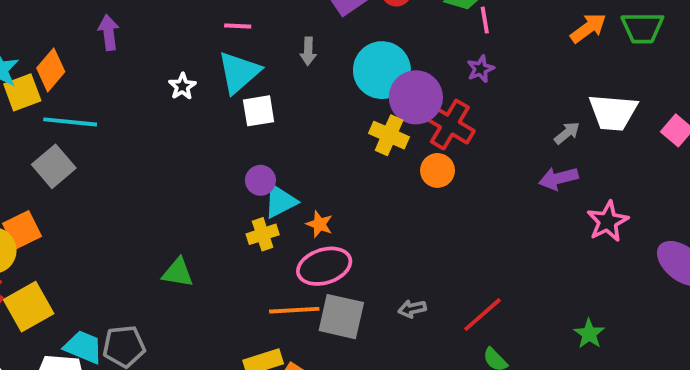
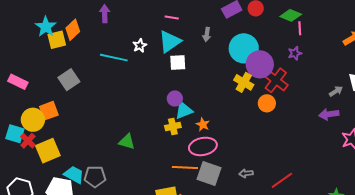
cyan line: (70, 122) -> (114, 58), moved

